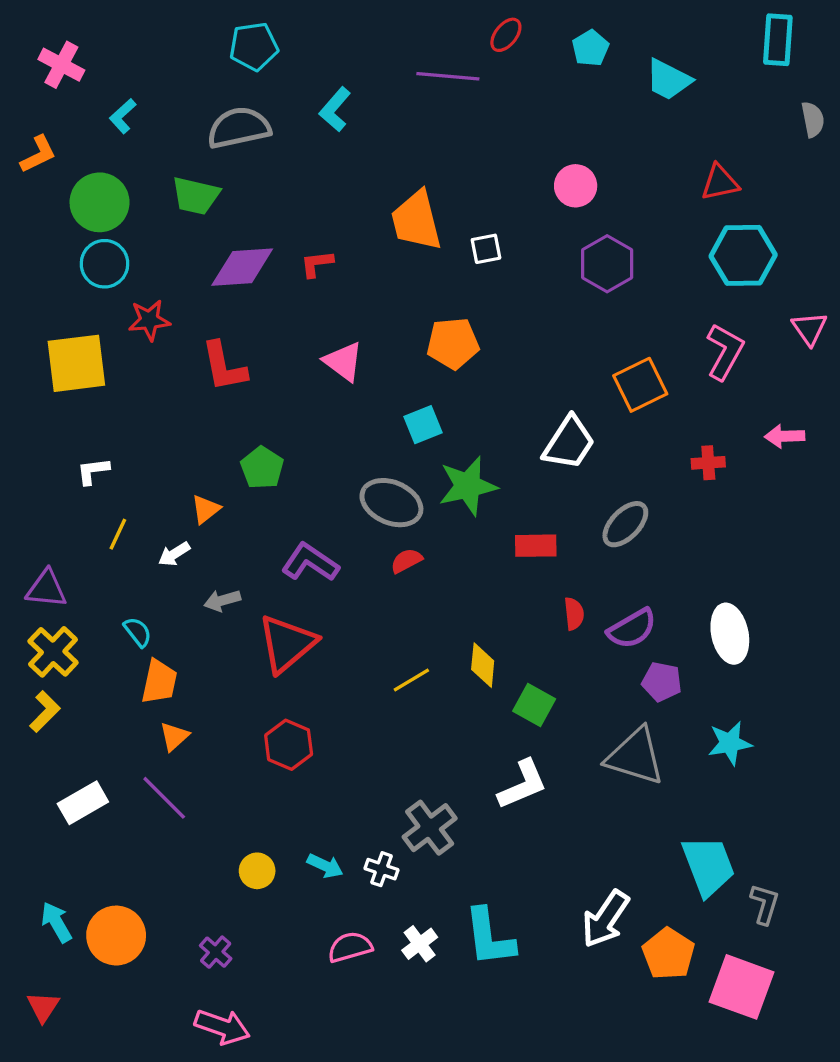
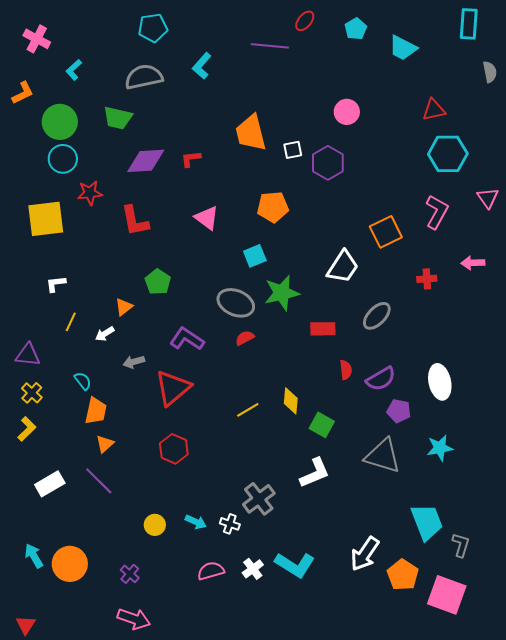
purple hexagon: (607, 264) -> (328, 163), moved
yellow cross: (53, 652) -> (32, 393), size x0.7
cyan L-shape: (489, 937) -> (295, 565), turned -51
red triangle: (43, 1007) -> (26, 625), moved

